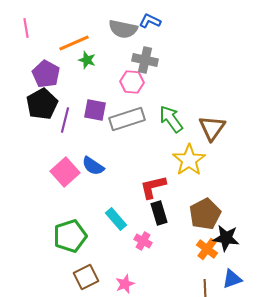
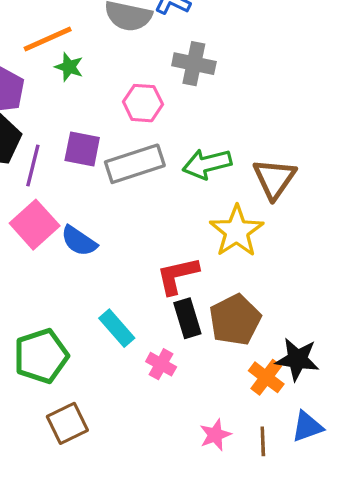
gray cross: (145, 60) -> (194, 64), moved
green arrow: (171, 119) -> (207, 164), turned -68
pink square: (65, 172) -> (35, 225), moved
brown pentagon: (205, 214) -> (235, 320), moved
pink star: (125, 284) -> (215, 435), moved

